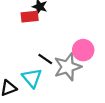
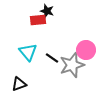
cyan triangle: (32, 78) -> (28, 52), moved

